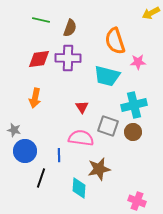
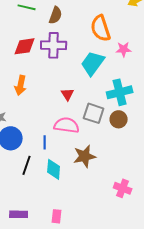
cyan trapezoid: (107, 76) -> (93, 63), turned 112
cyan diamond: (79, 188) -> (54, 169), moved

